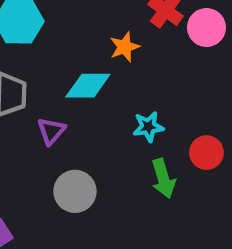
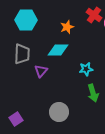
orange star: (125, 47) -> (67, 27), moved
gray circle: (75, 191) -> (59, 112), moved

